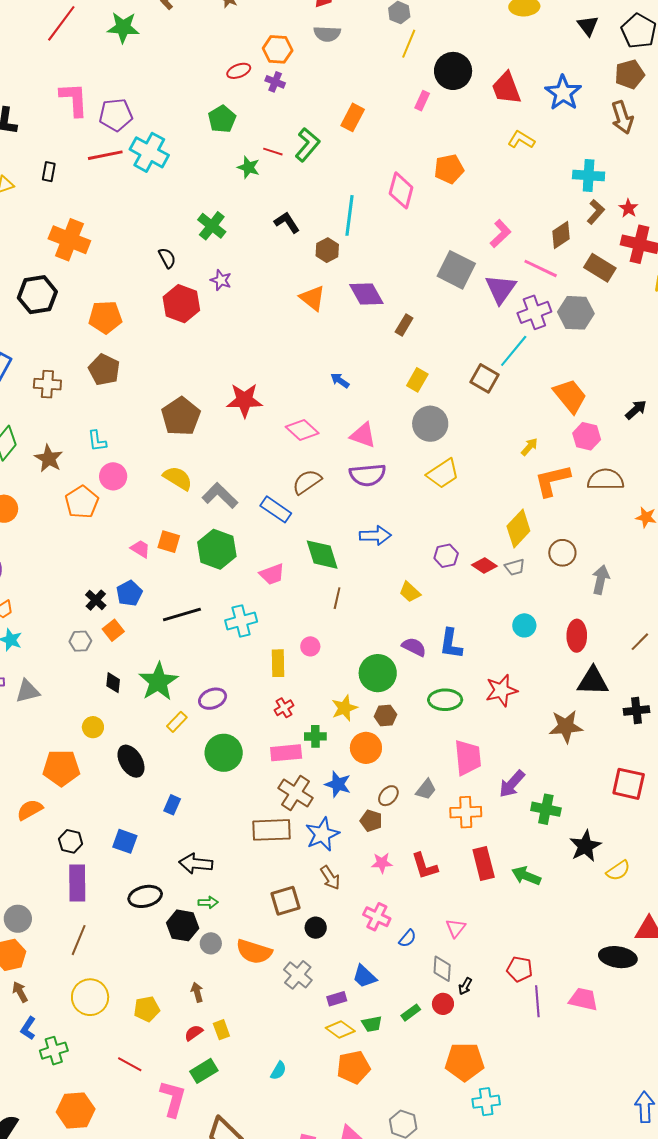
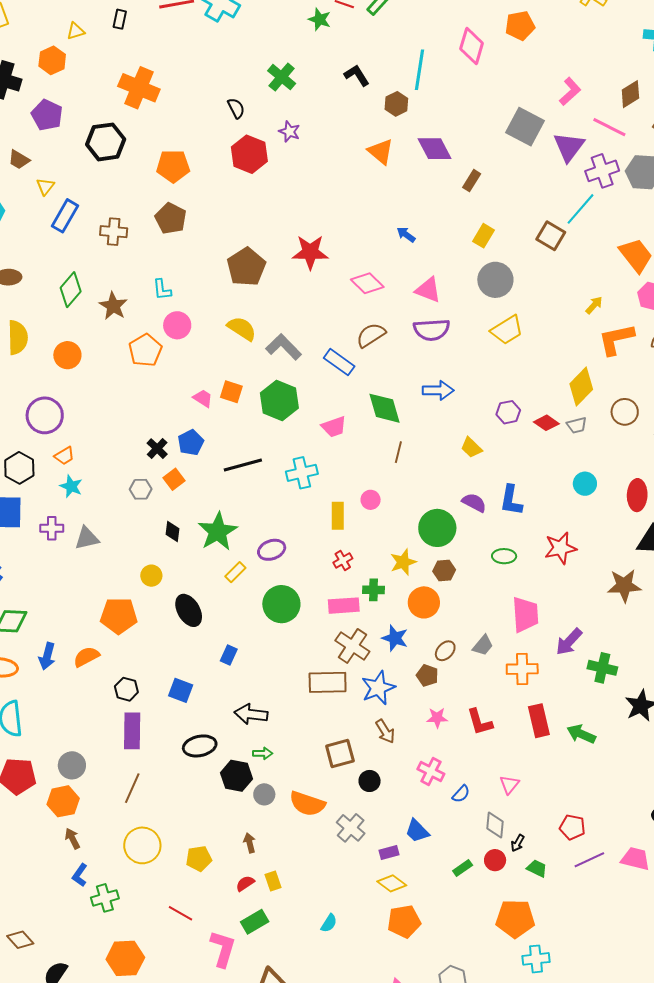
green ellipse: (445, 700) -> (504, 556), size x0.7
purple line: (537, 1001) -> (589, 860), turned 68
green trapezoid: (372, 1024) -> (537, 868), moved, turned -145

